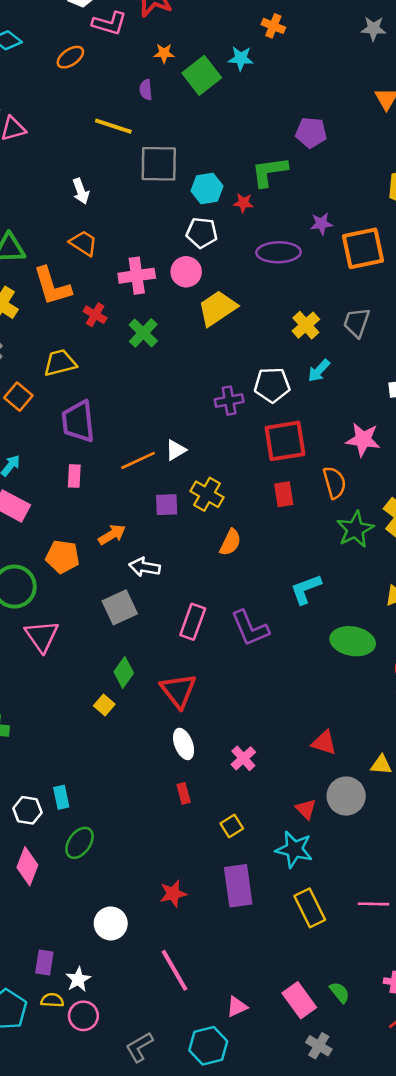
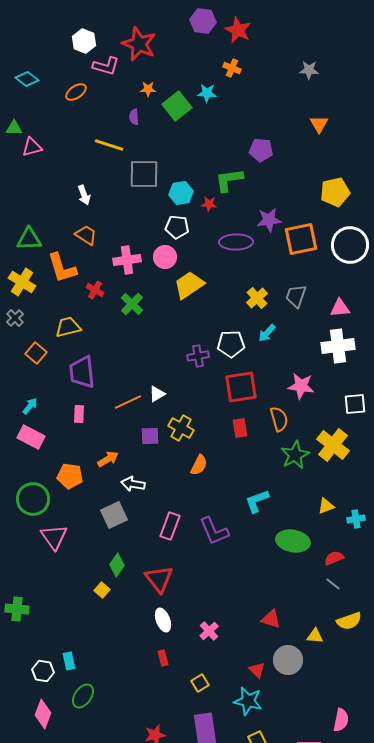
purple star: (321, 224) -> (269, 220), size x1.4

